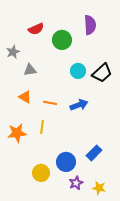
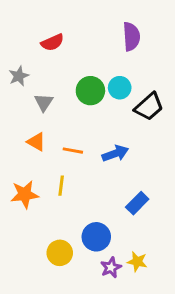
green circle: (62, 40) -> (90, 91), moved
gray triangle: (30, 70) -> (44, 102), turned -48
cyan circle: (78, 71) -> (120, 88), moved
blue rectangle: (94, 153) -> (137, 203), moved
yellow star: (99, 188) -> (137, 262), moved

